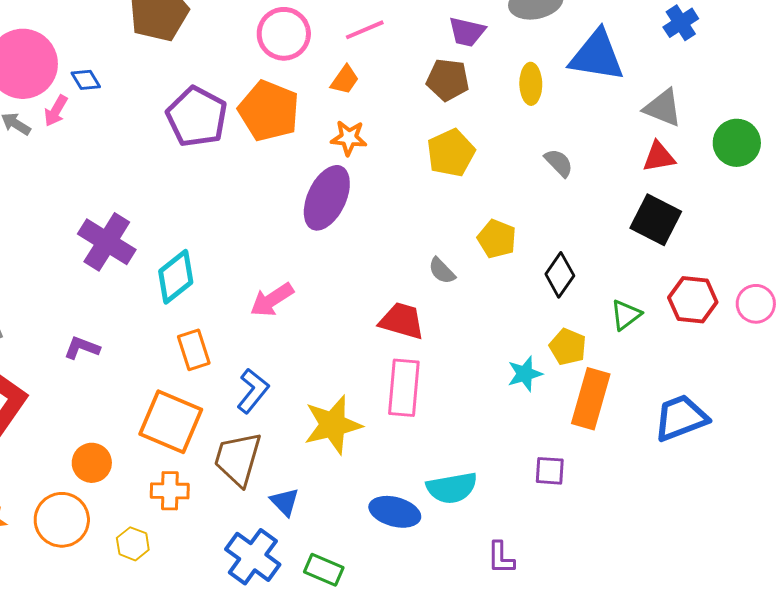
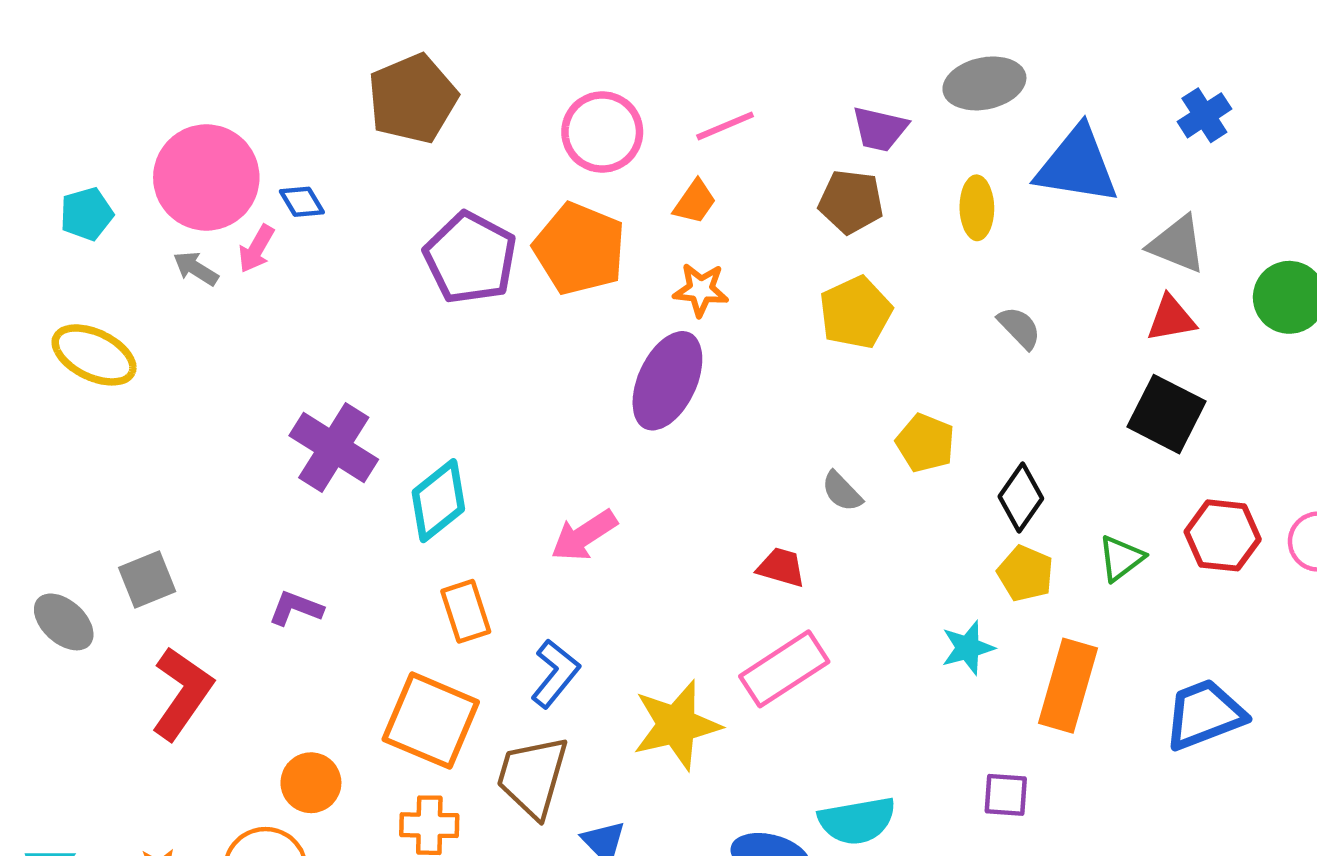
red trapezoid: (402, 321) -> (781, 567), size x0.7
yellow pentagon: (568, 347) -> (1025, 573), moved
pink rectangle: (404, 388) -> (784, 669), turned 52

